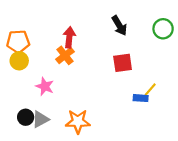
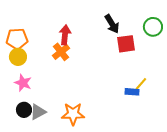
red square: (123, 63) -> (126, 44), moved
pink star: (45, 86) -> (23, 83), moved

